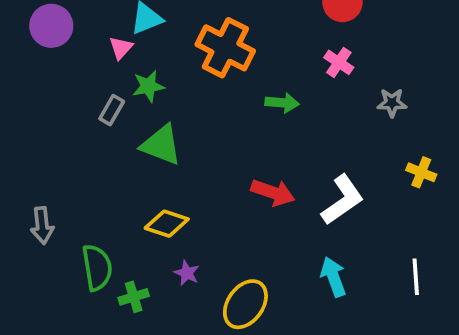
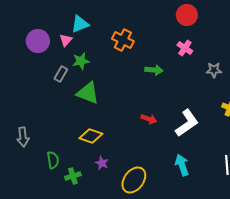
purple circle: (51, 26) -> (38, 41), moved
orange cross: (225, 48) -> (123, 40), size x0.7
red arrow: (273, 192) -> (149, 119), size x0.7
green semicircle: (97, 268) -> (53, 160), size x0.7

